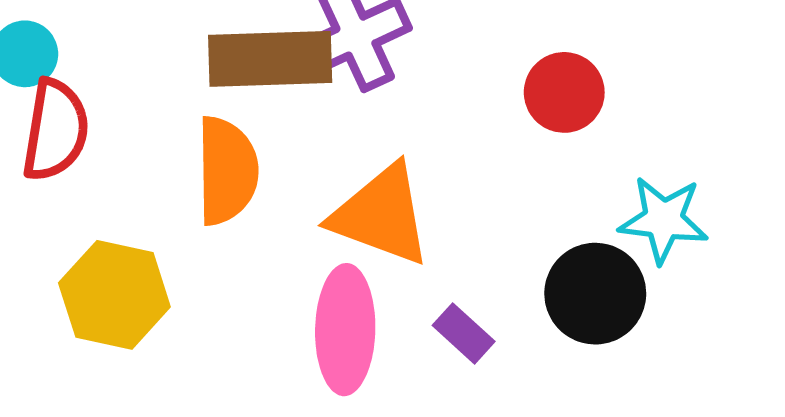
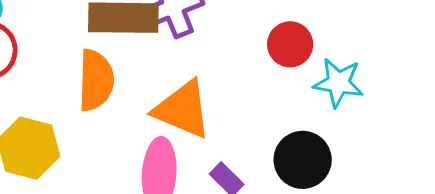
cyan star: (663, 220) -> (338, 83), moved

